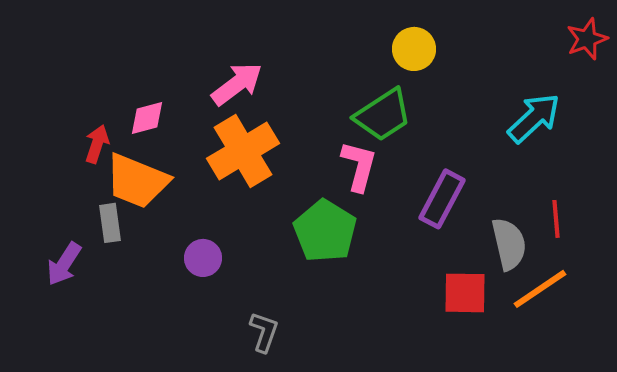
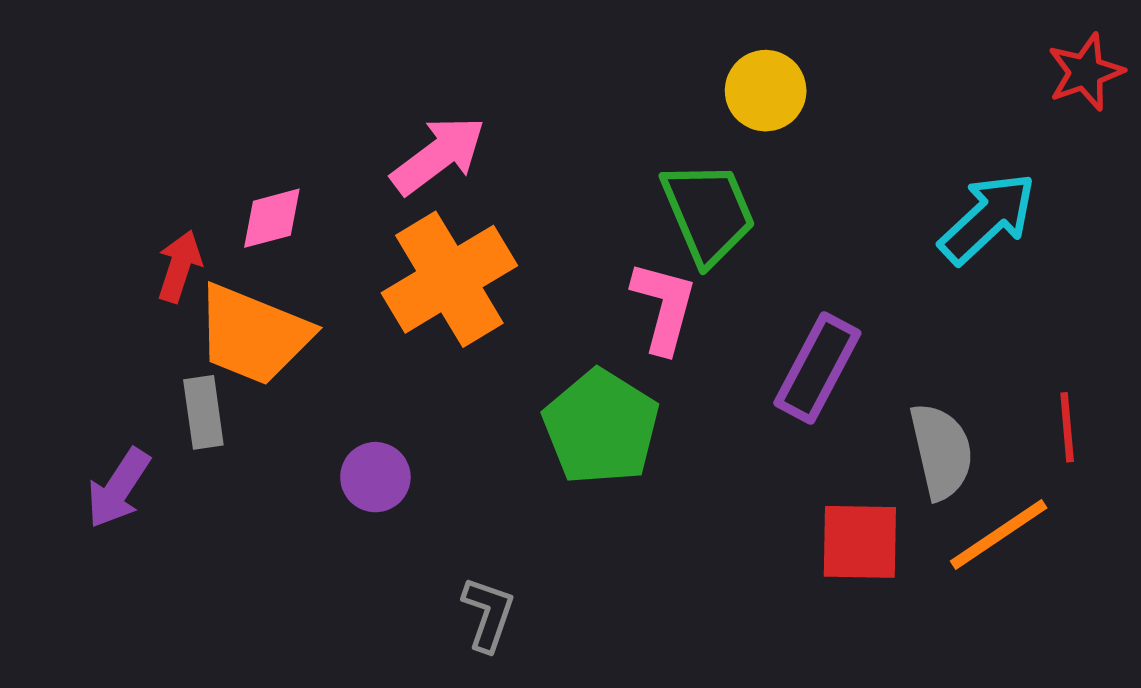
green trapezoid: (383, 115) -> (708, 213), turned -80
red line: (556, 219) -> (1067, 427), moved

